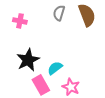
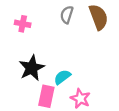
pink rectangle: (41, 85) -> (46, 96), turned 42

